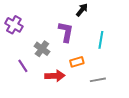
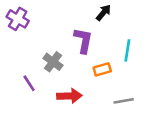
purple cross: (14, 25) -> (18, 19), moved
orange rectangle: (77, 62) -> (102, 69), moved

